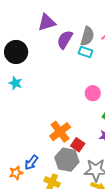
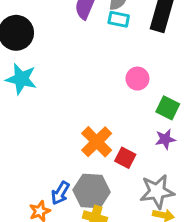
cyan star: (15, 83) -> (21, 79), size x1.5
gray hexagon: (67, 160) -> (92, 191), moved

